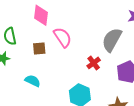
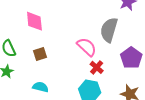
pink semicircle: (63, 37) -> (87, 47), moved
red cross: (94, 63) -> (97, 67), moved

